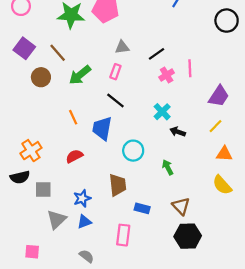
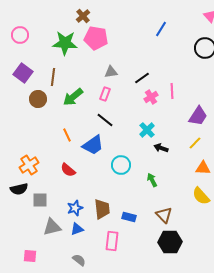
brown line: (58, 53) -> (53, 77), turned 48
blue trapezoid: (102, 128) -> (93, 145), turned -135
red semicircle: (74, 156) -> (68, 170), turned -112
brown trapezoid: (118, 185) -> (102, 209), moved
gray triangle: (57, 219) -> (52, 227), turned 30

